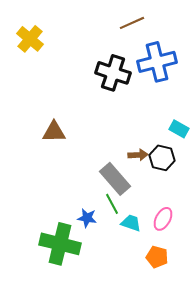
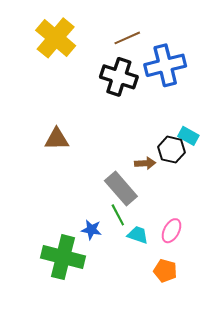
brown line: (132, 23) -> (127, 38), moved
yellow cross: (30, 39) -> (56, 38), moved, size x1.4
black hexagon: (162, 158) -> (171, 150), moved

